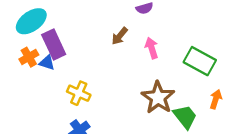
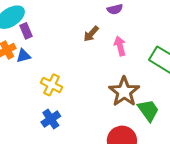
purple rectangle: (54, 45) -> (26, 31), moved, size x0.6
blue triangle: (47, 63) -> (23, 56), turned -35

